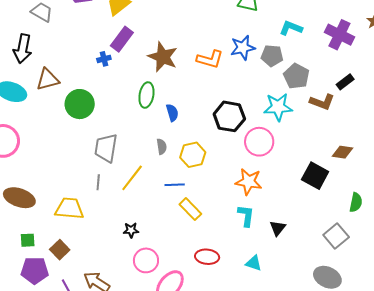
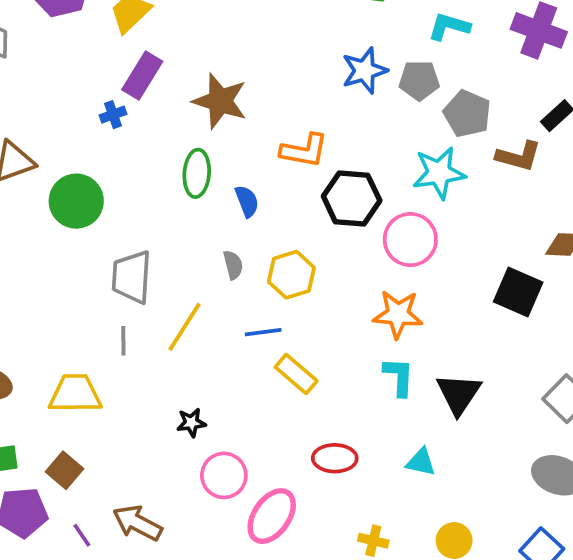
orange L-shape: (210, 59) -> (304, 150), moved
black triangle: (278, 228) -> (459, 394), size x1.5

